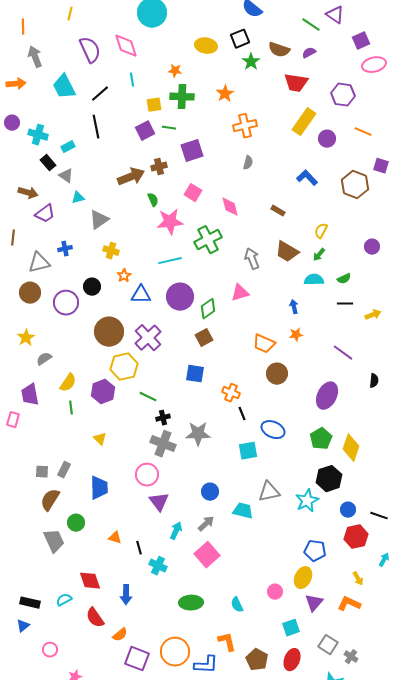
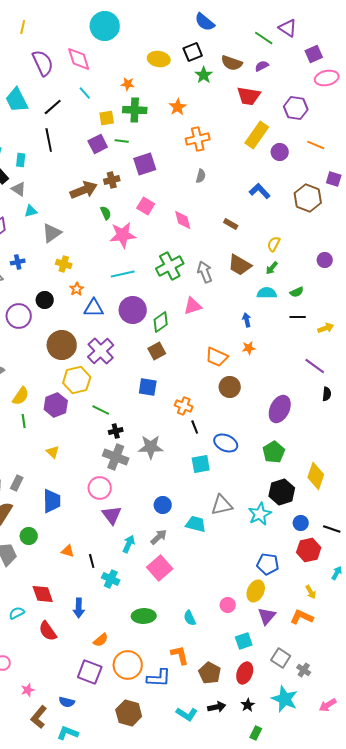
cyan line: (132, 80) -> (85, 93), turned -32
cyan rectangle: (68, 147) -> (21, 160), turned -56
green cross: (208, 240) -> (170, 266), moved
purple line: (343, 353) -> (315, 366), moved
yellow diamond: (351, 448) -> (316, 476), moved
orange semicircle: (120, 635) -> (101, 640), moved

